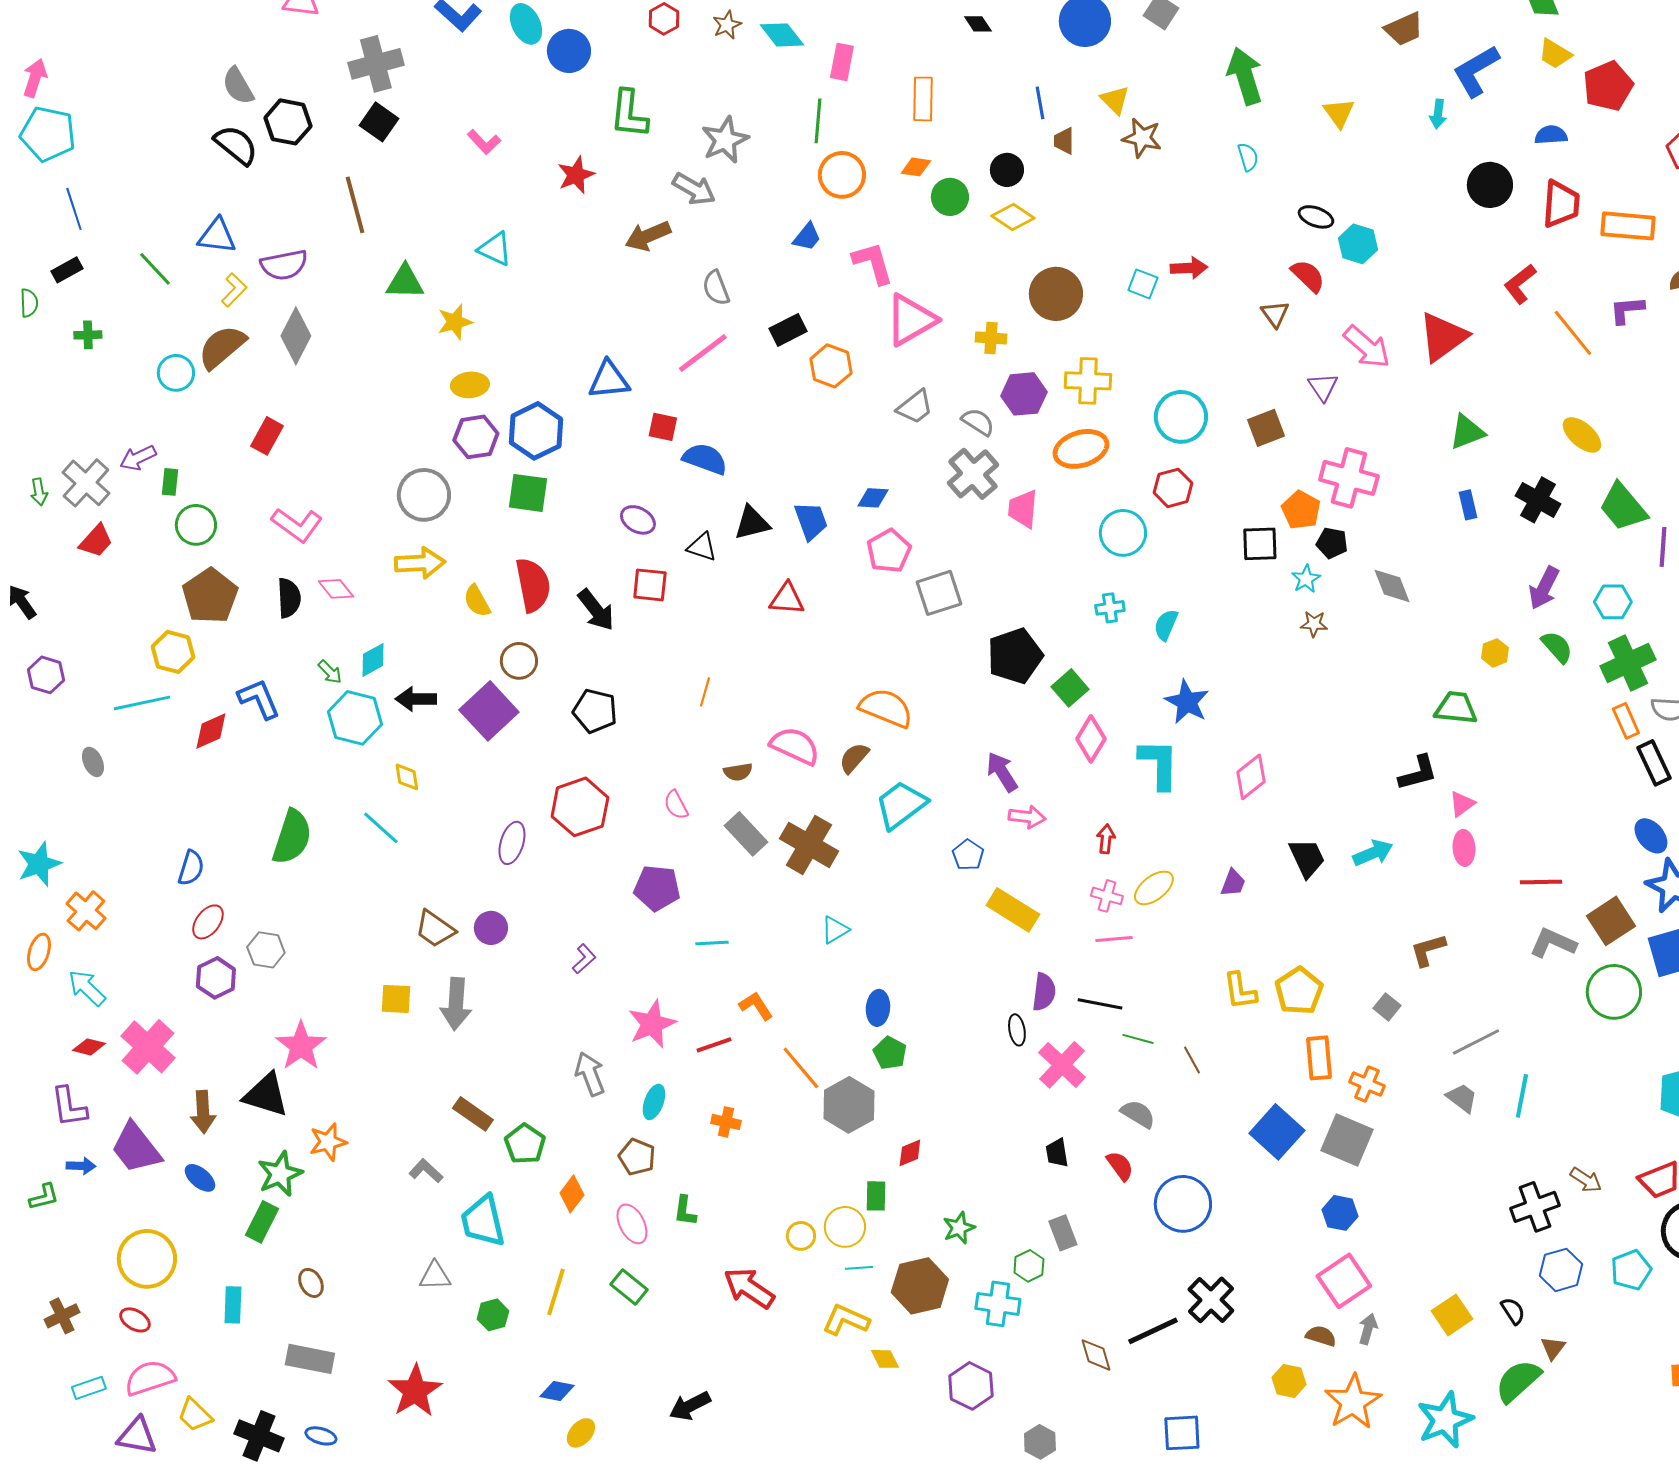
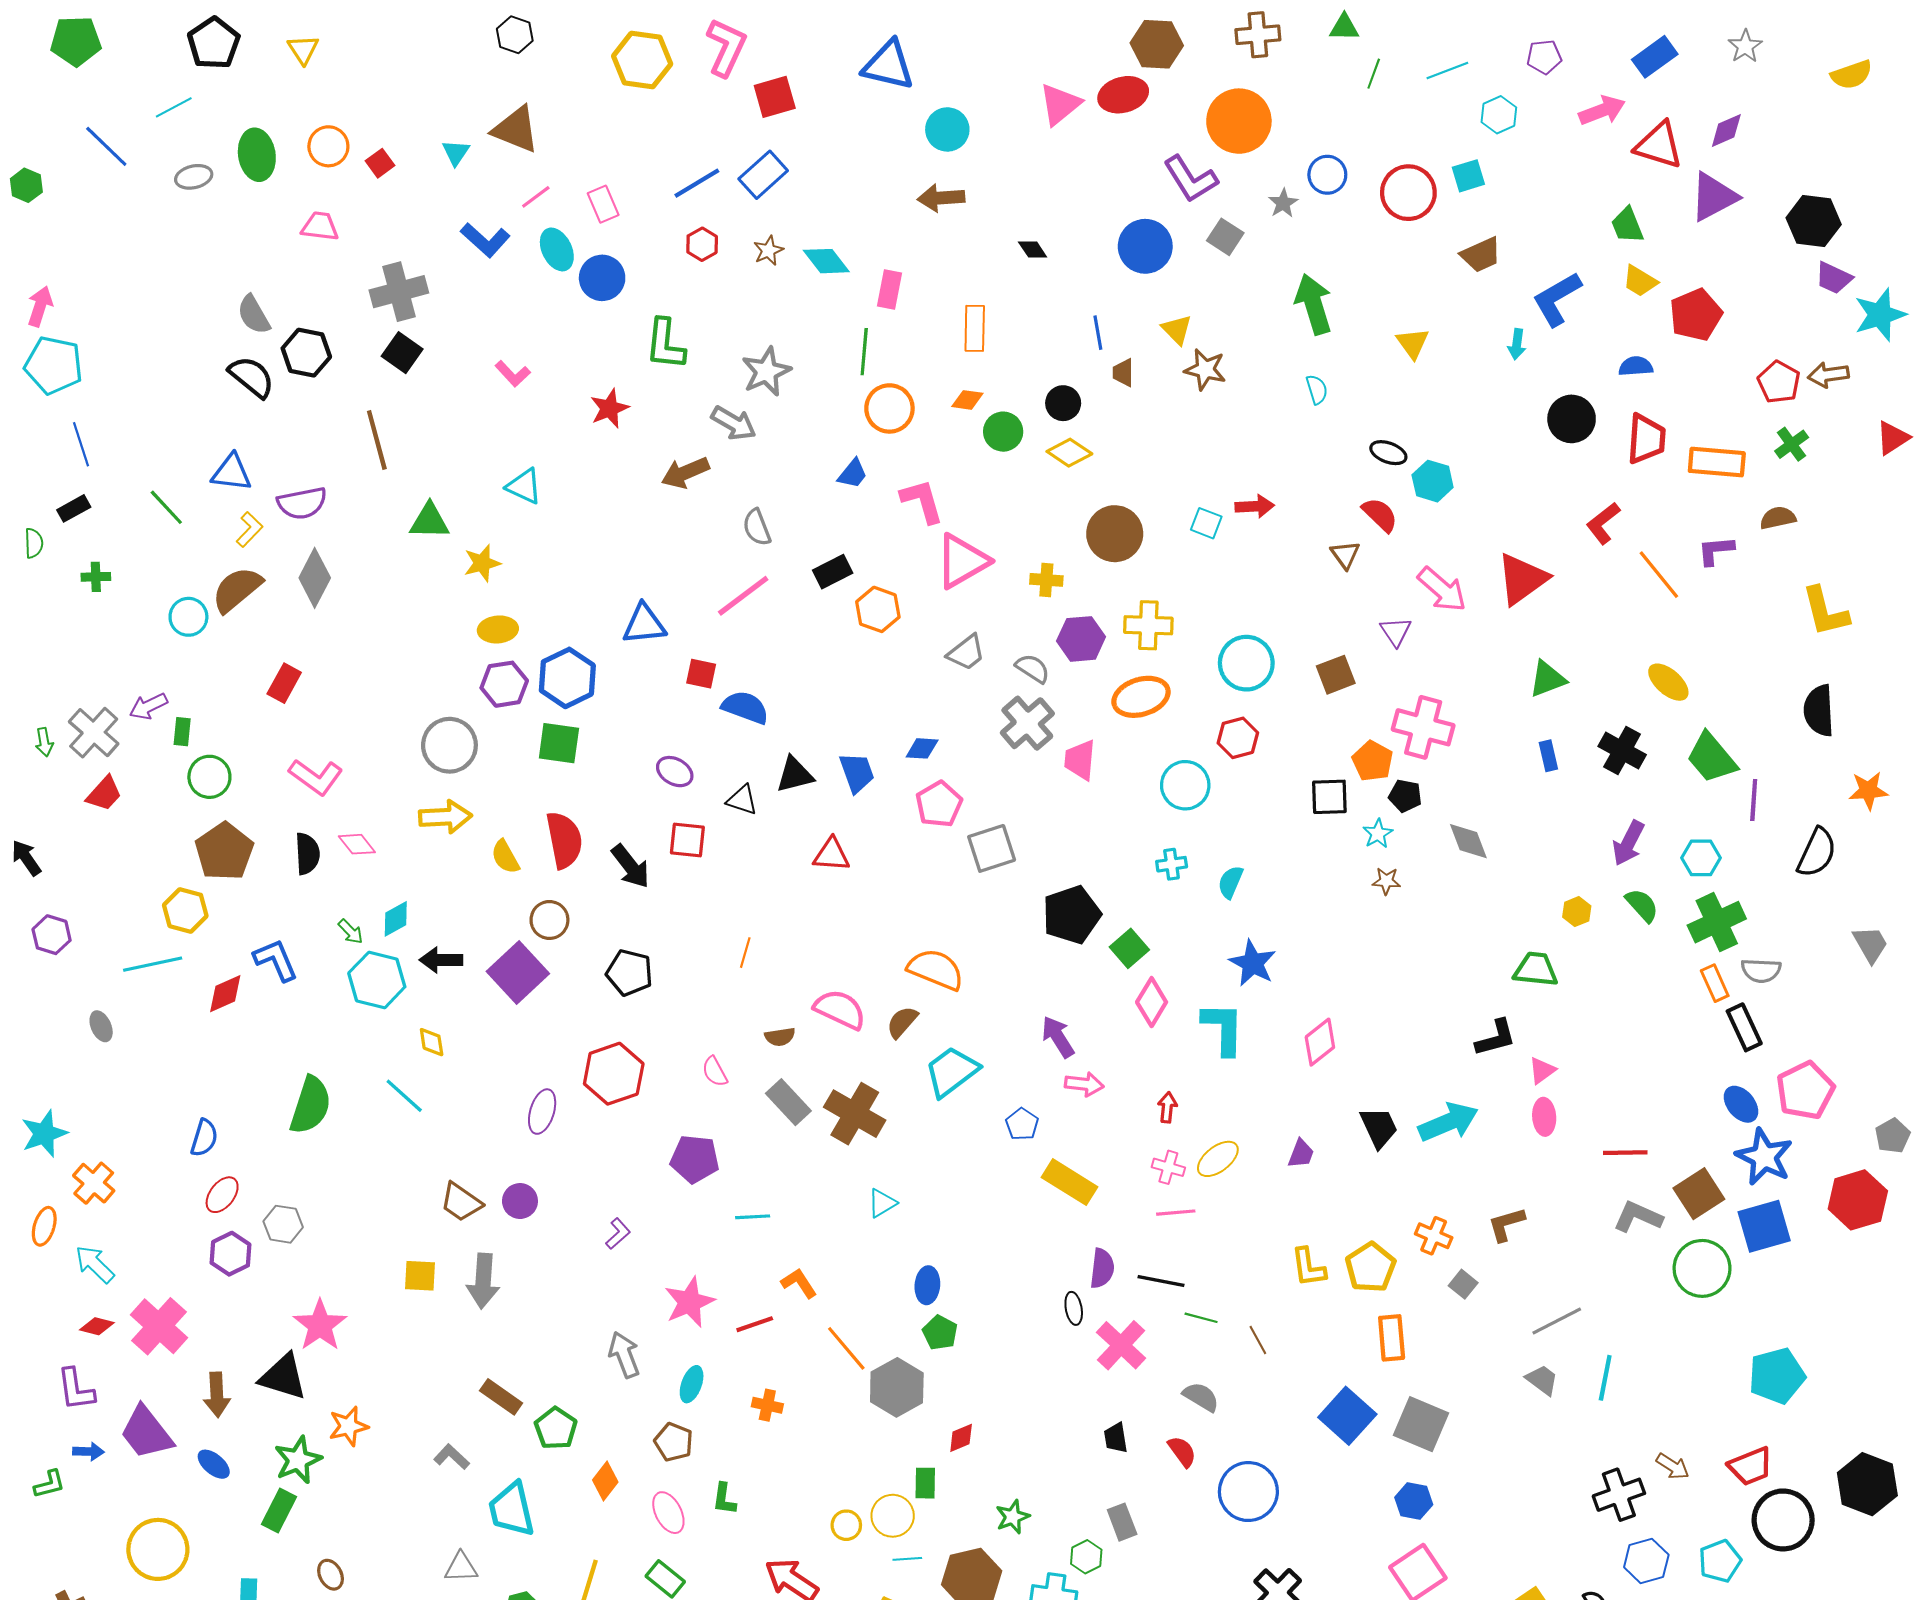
cyan arrow: (1373, 853) -> (1448, 1122), size x1.4
orange cross: (1367, 1084) -> (1434, 1236), moved

